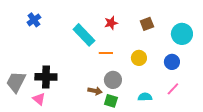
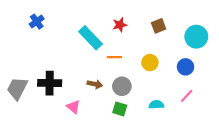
brown arrow: (95, 91) -> (95, 84), moved
pink triangle: (39, 99) -> (73, 107), moved

